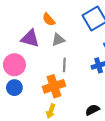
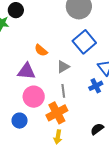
gray triangle: (58, 40) -> (63, 67), moved
pink circle: (14, 65) -> (34, 97), moved

